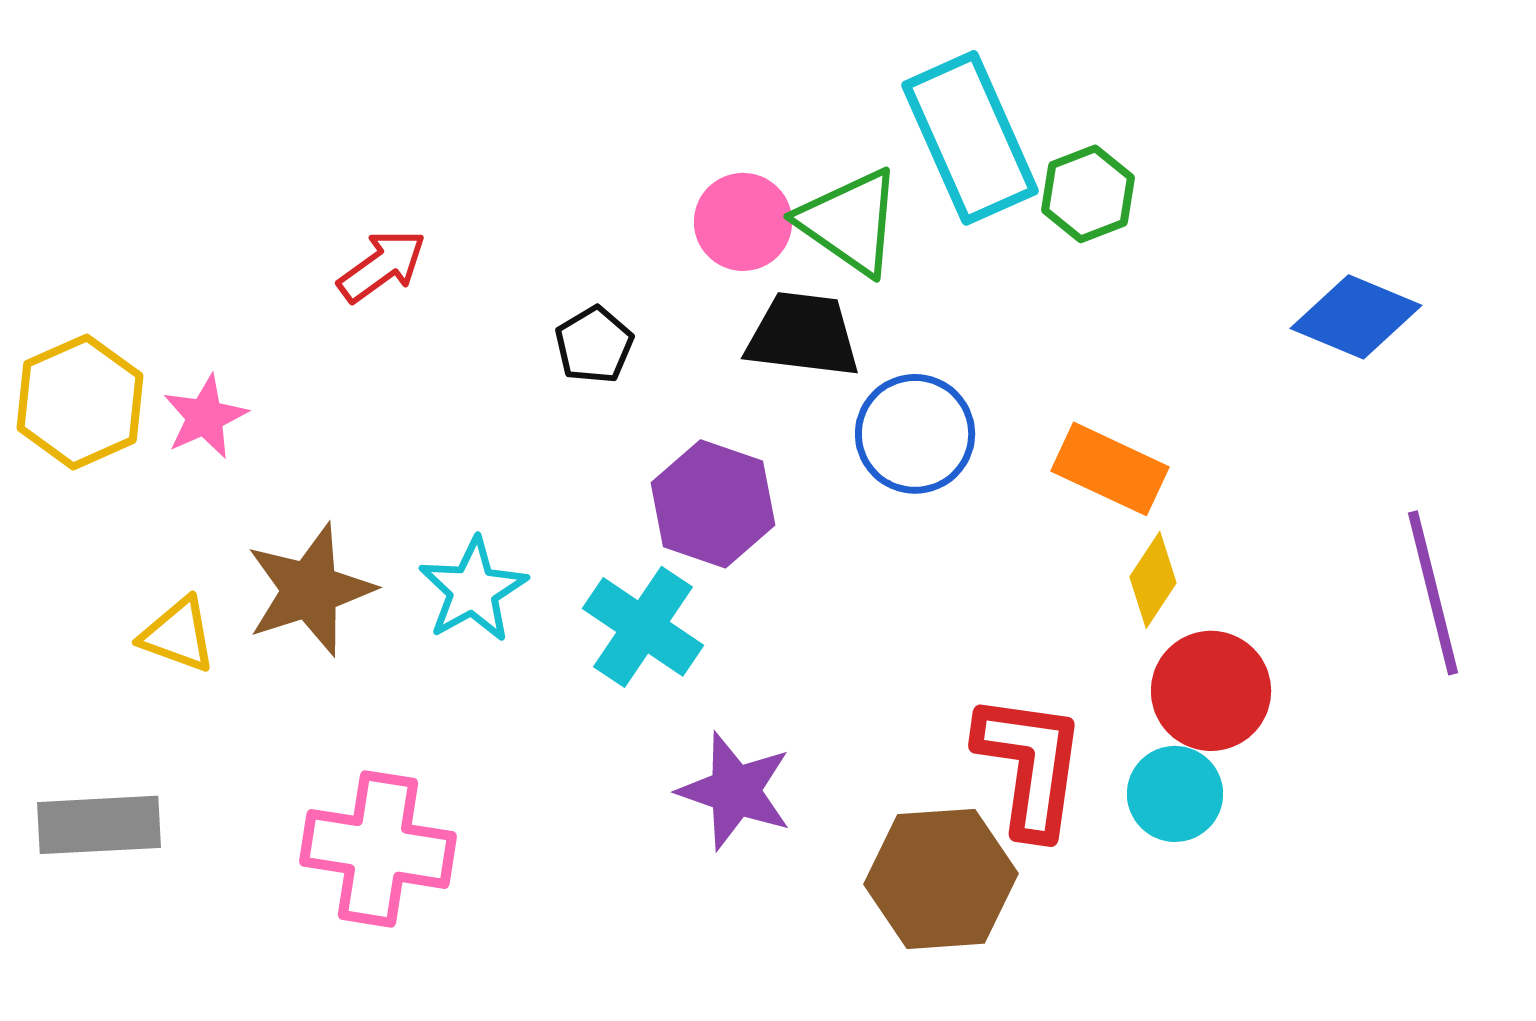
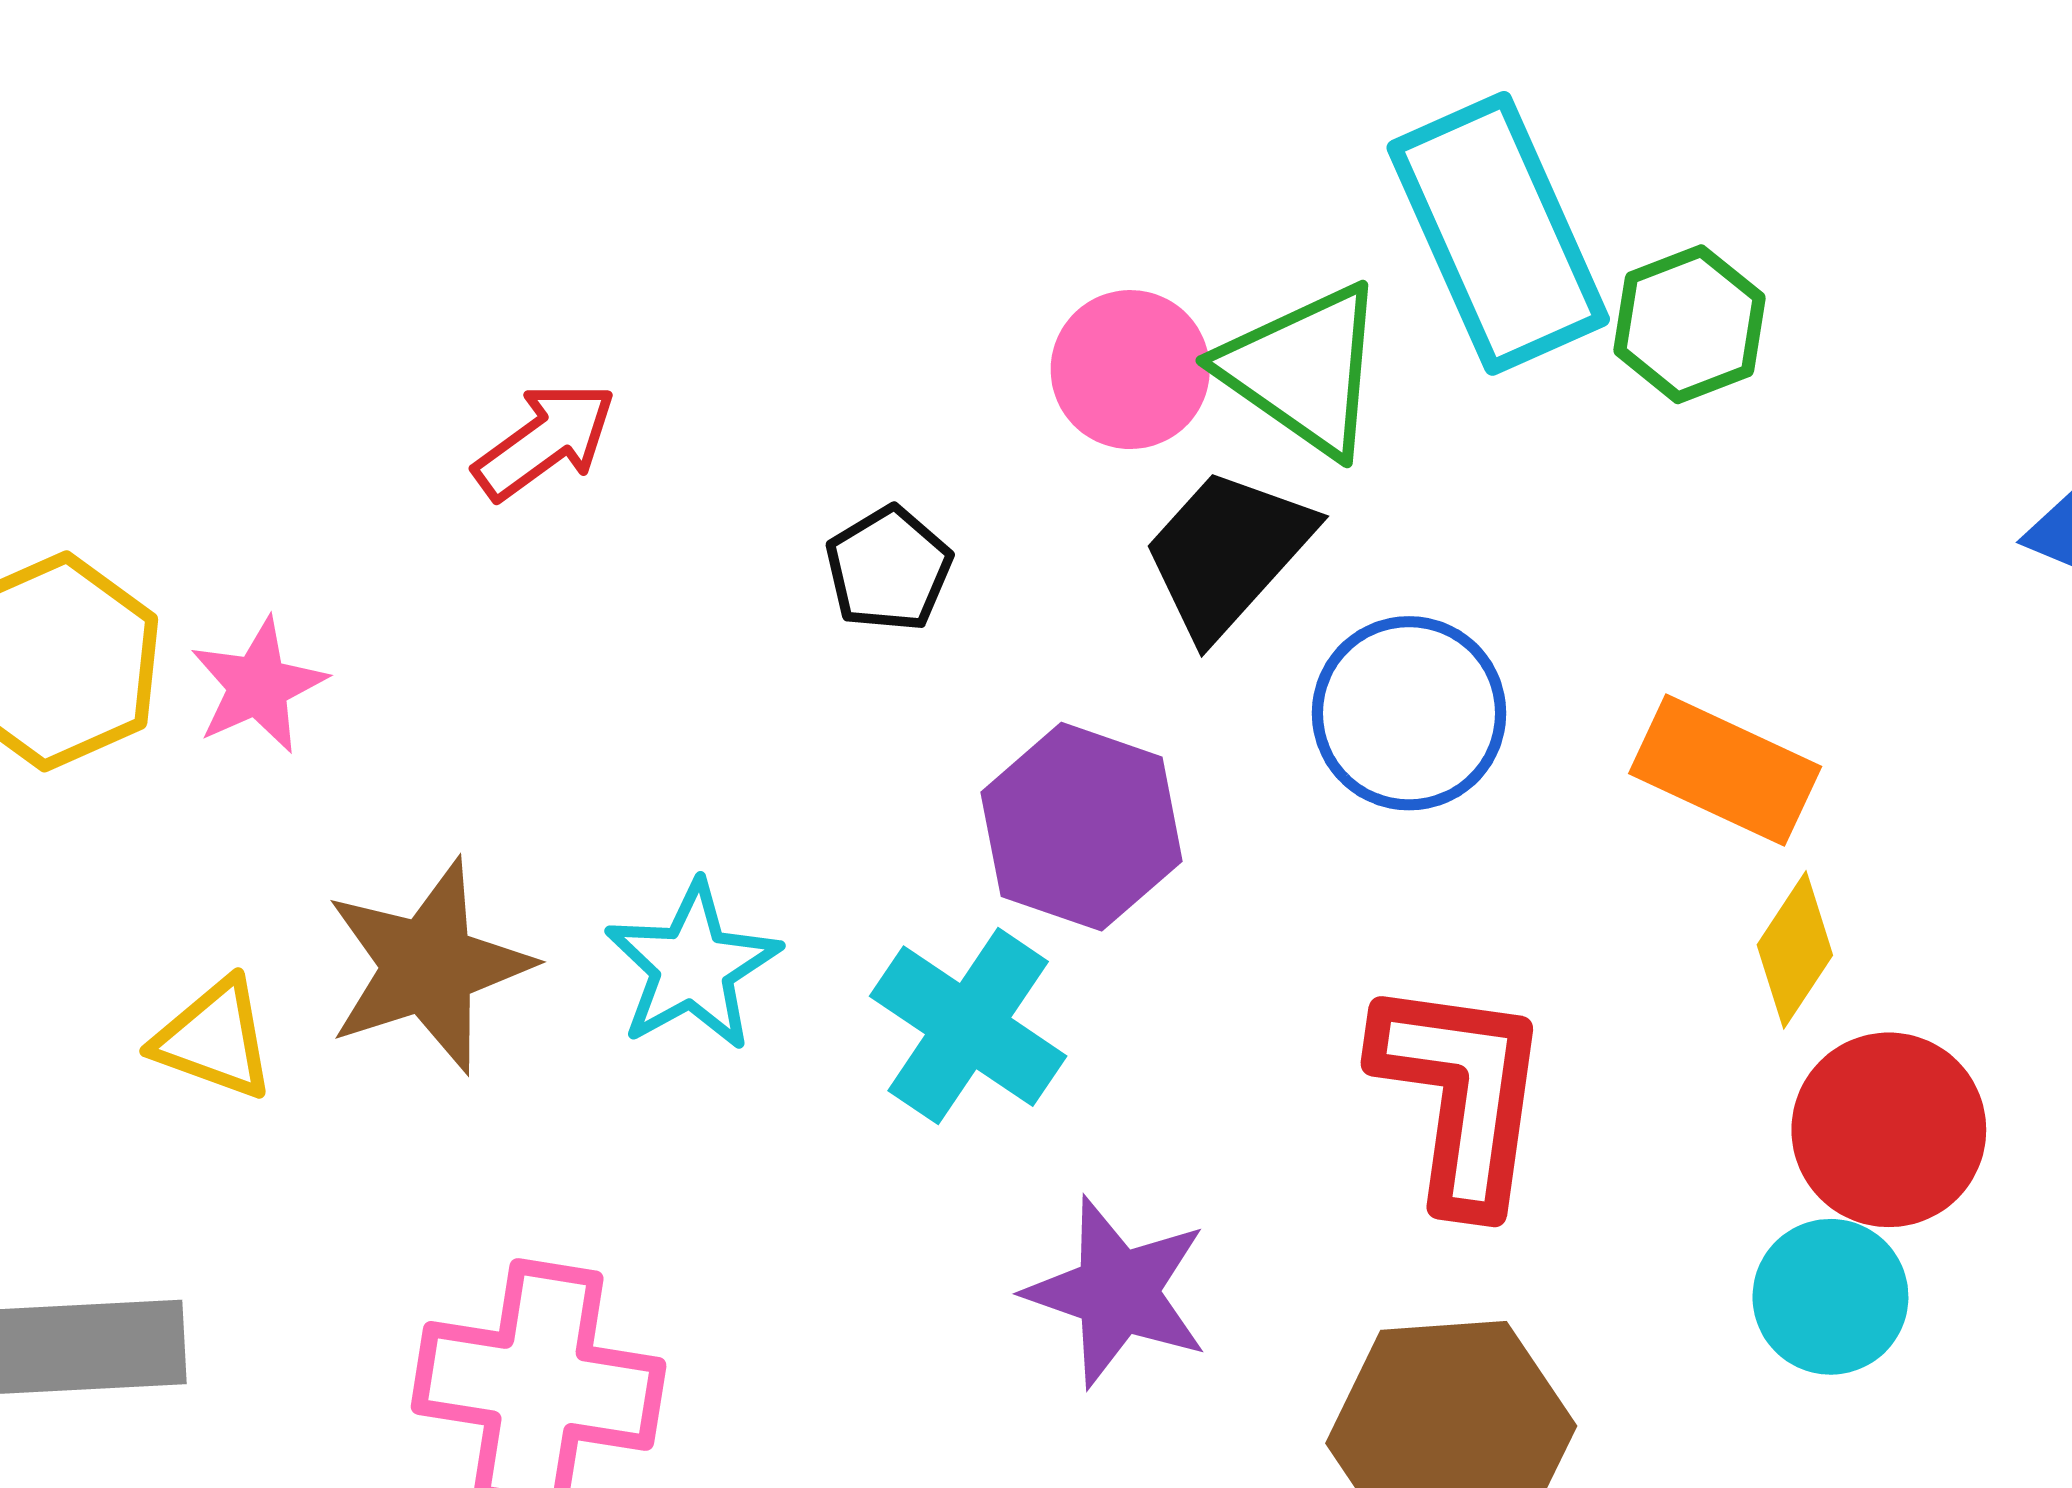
black trapezoid: (803, 335) -> (1227, 553), turned -55
red L-shape: (1030, 765) -> (1461, 1094), moved

